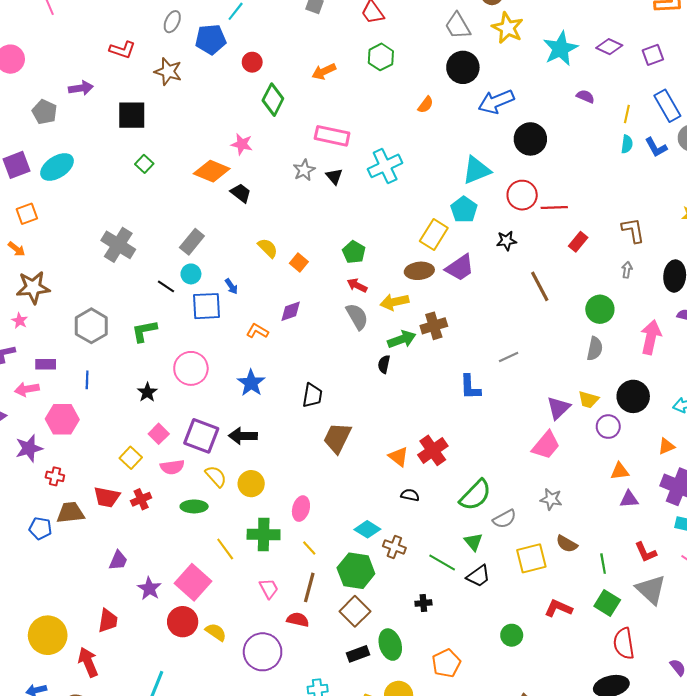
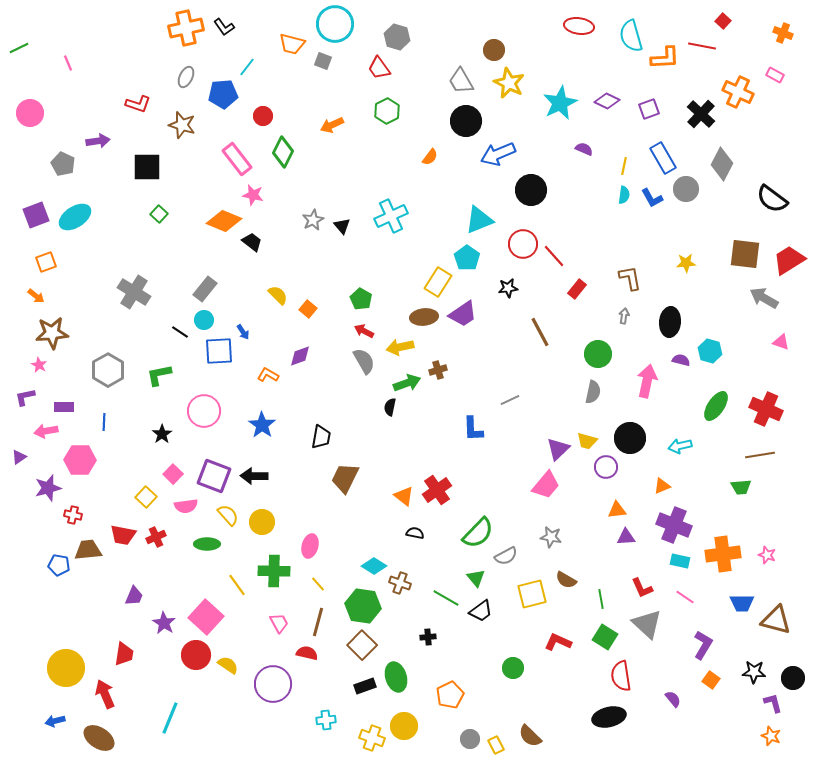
pink rectangle: (332, 136) -> (237, 159), moved, turned 40
red line: (554, 207) -> (554, 256), turned 50
brown cross: (434, 326) -> (438, 370), size x0.7

